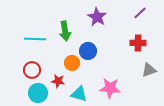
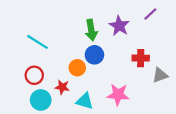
purple star: (97, 17) -> (119, 26), moved
green arrow: (65, 31) -> (91, 30), moved
cyan line: (35, 39) -> (37, 42), turned 30
red cross: (138, 43) -> (141, 58), moved

